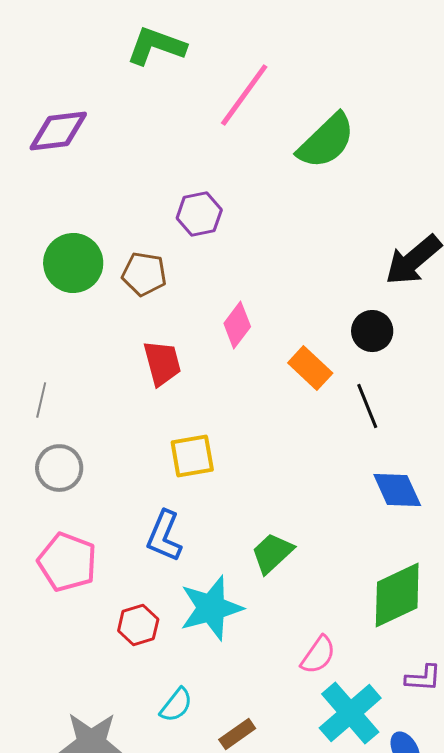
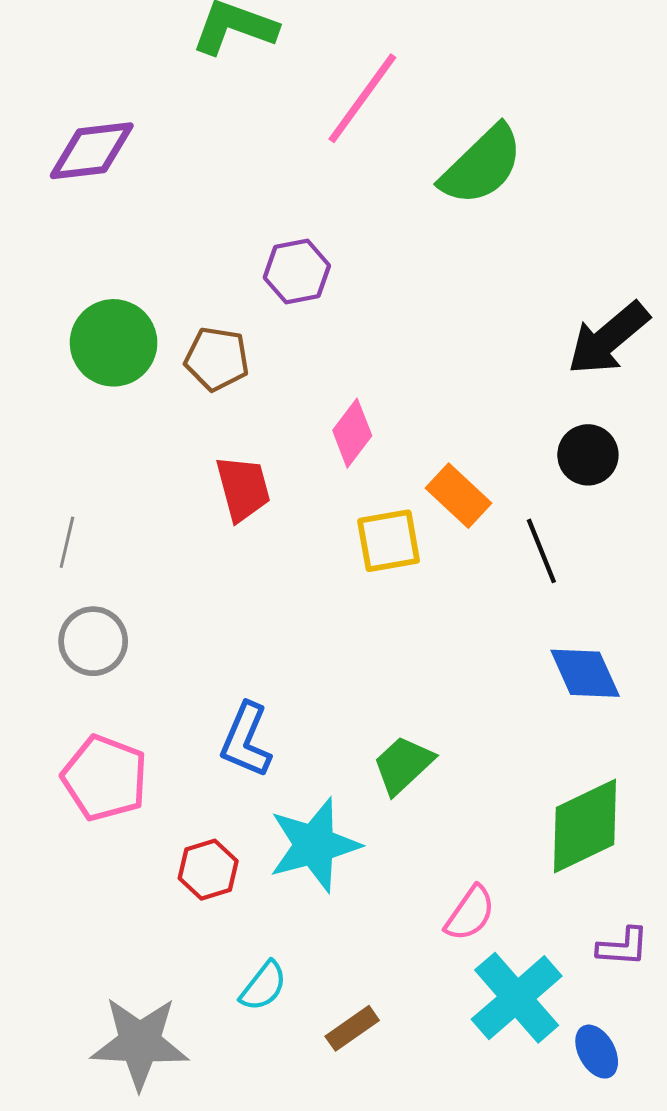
black circle: (372, 331) -> (588, 455), moved
yellow square: (192, 456) -> (389, 541), moved

